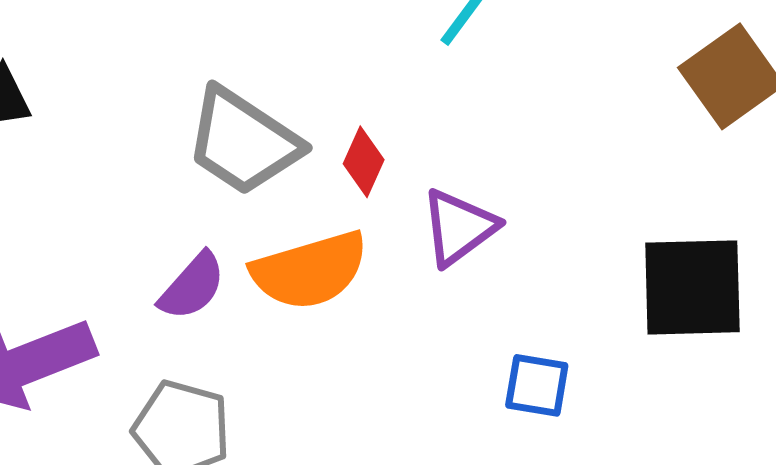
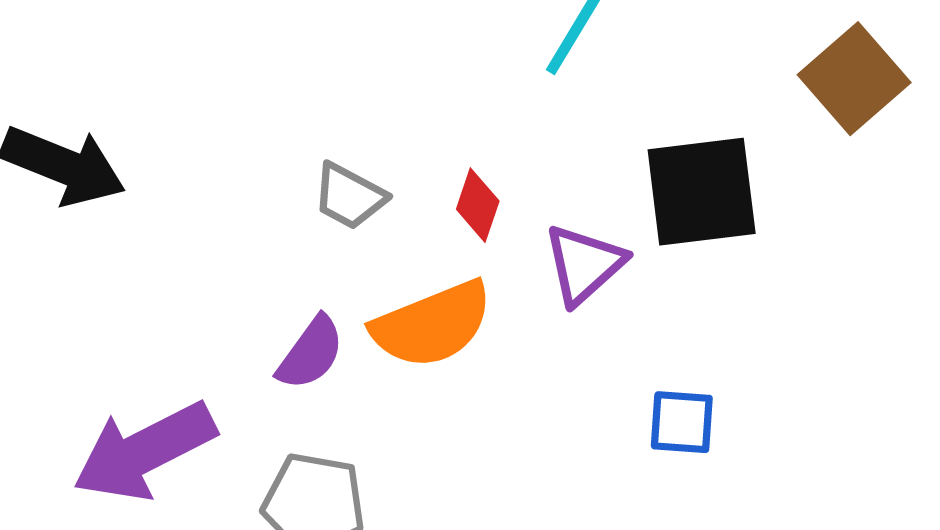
gray trapezoid: (243, 142) -> (349, 196), size x0.6
black square: (692, 287) -> (702, 192), moved

